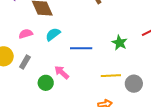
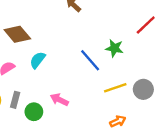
blue line: (81, 48) -> (90, 60), moved, turned 65
green circle: (46, 83) -> (34, 112), moved

